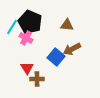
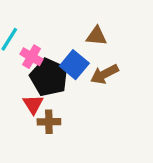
black pentagon: (30, 22) -> (49, 77), moved
blue square: (56, 57) -> (74, 65), moved

